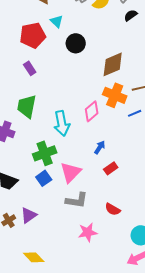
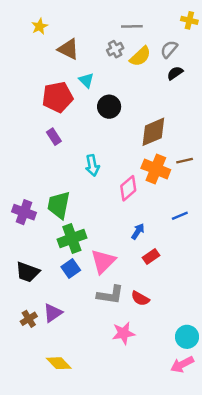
green trapezoid: (27, 106) -> (59, 205), moved
blue line: (135, 113) -> (180, 216), moved
cyan arrow: (62, 123) -> (92, 165), moved, size x0.7
red semicircle: (113, 209) -> (140, 298), moved

